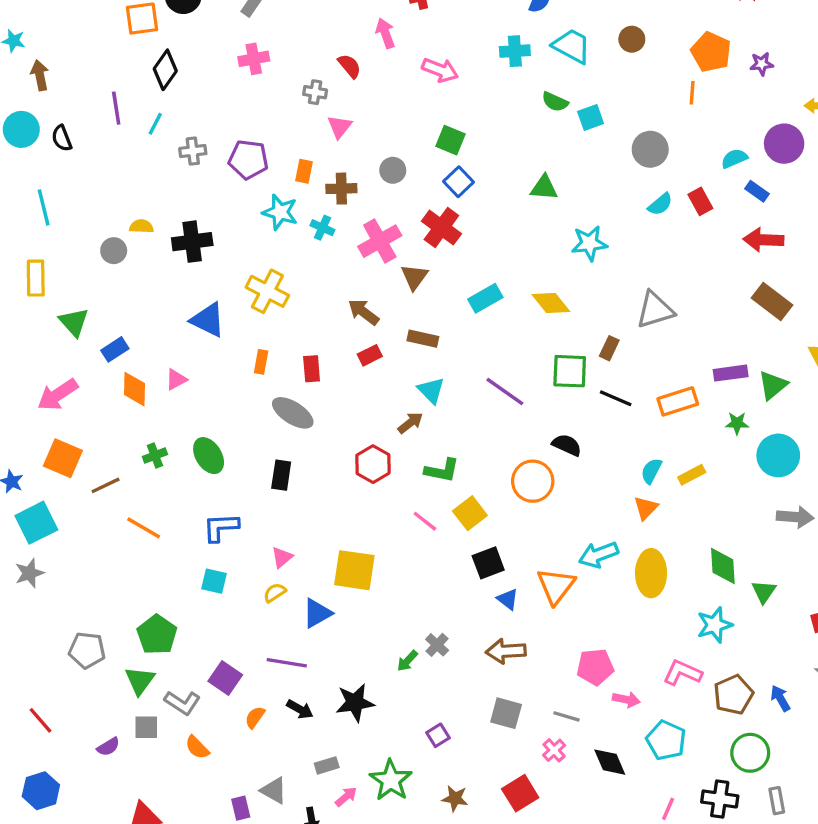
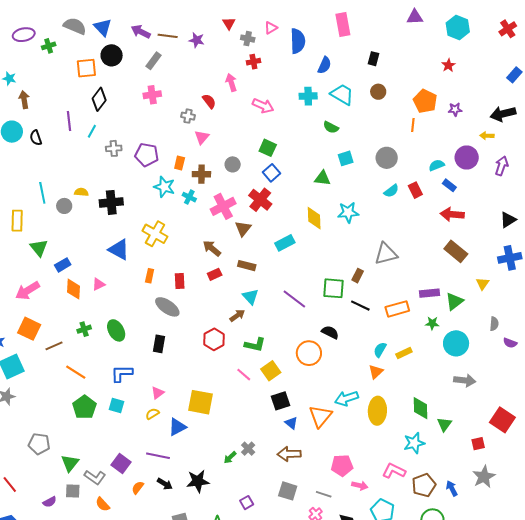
cyan square: (591, 118) -> (346, 158), moved
cyan line: (44, 207) -> (42, 193), moved
yellow diamond: (551, 303) -> (314, 218), moved, turned 35
green pentagon: (157, 635) -> (84, 407), moved

